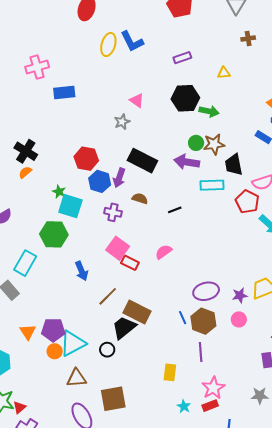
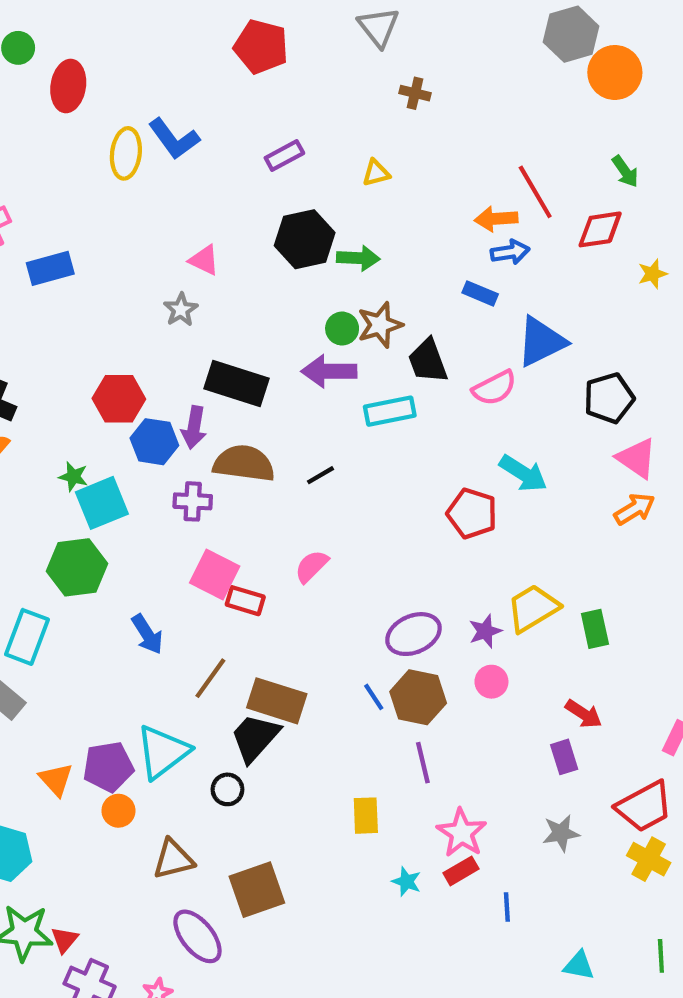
brown cross: (248, 39) -> (415, 93), turned 32
brown semicircle: (140, 199) -> (244, 463), size x1.8
red pentagon: (247, 202) -> (472, 513), moved
cyan square: (70, 206) -> (102, 503), turned -30
cyan triangle: (73, 343) -> (163, 752), moved

